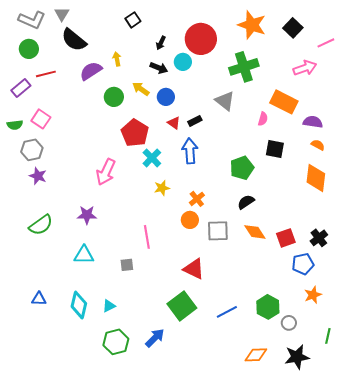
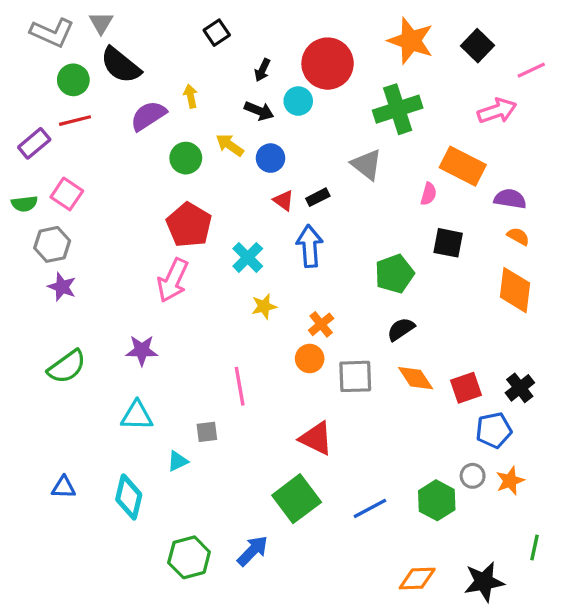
green circle: (29, 49) -> (73, 80), moved
red pentagon: (135, 133) -> (189, 225), moved
cyan triangle: (109, 306) -> (178, 461), moved
gray circle: (289, 323) -> (473, 476), moved

